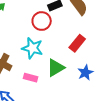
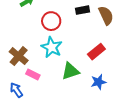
red circle: (42, 21) -> (51, 21), moved
pink rectangle: (31, 78) -> (33, 75), moved

